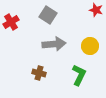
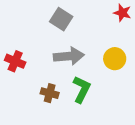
red cross: (11, 22) -> (15, 61), moved, turned -35
green L-shape: (79, 75) -> (82, 89), moved

